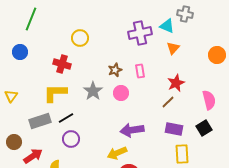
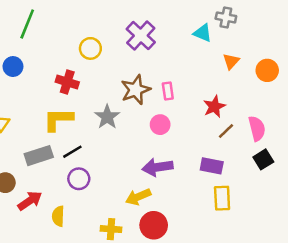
purple cross: (140, 33) -> (141, 36), moved, turned -35
orange triangle: (173, 48) -> (231, 61), moved
brown star: (115, 70) -> (136, 90), size x1.6
pink circle: (121, 93) -> (160, 125), moved
brown line: (168, 102) -> (226, 131), moved
black square: (204, 128) -> (263, 159), moved

